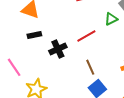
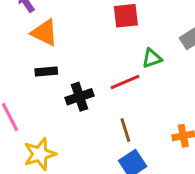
green triangle: (111, 19) -> (152, 58), moved

